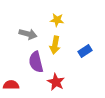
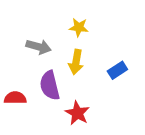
red semicircle: (11, 85) -> (15, 98), moved

